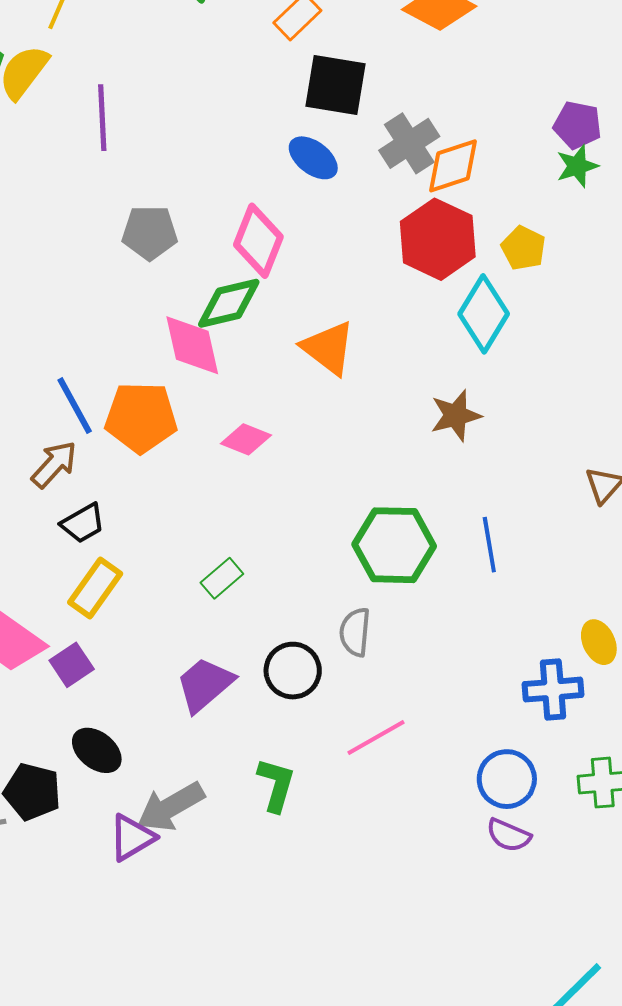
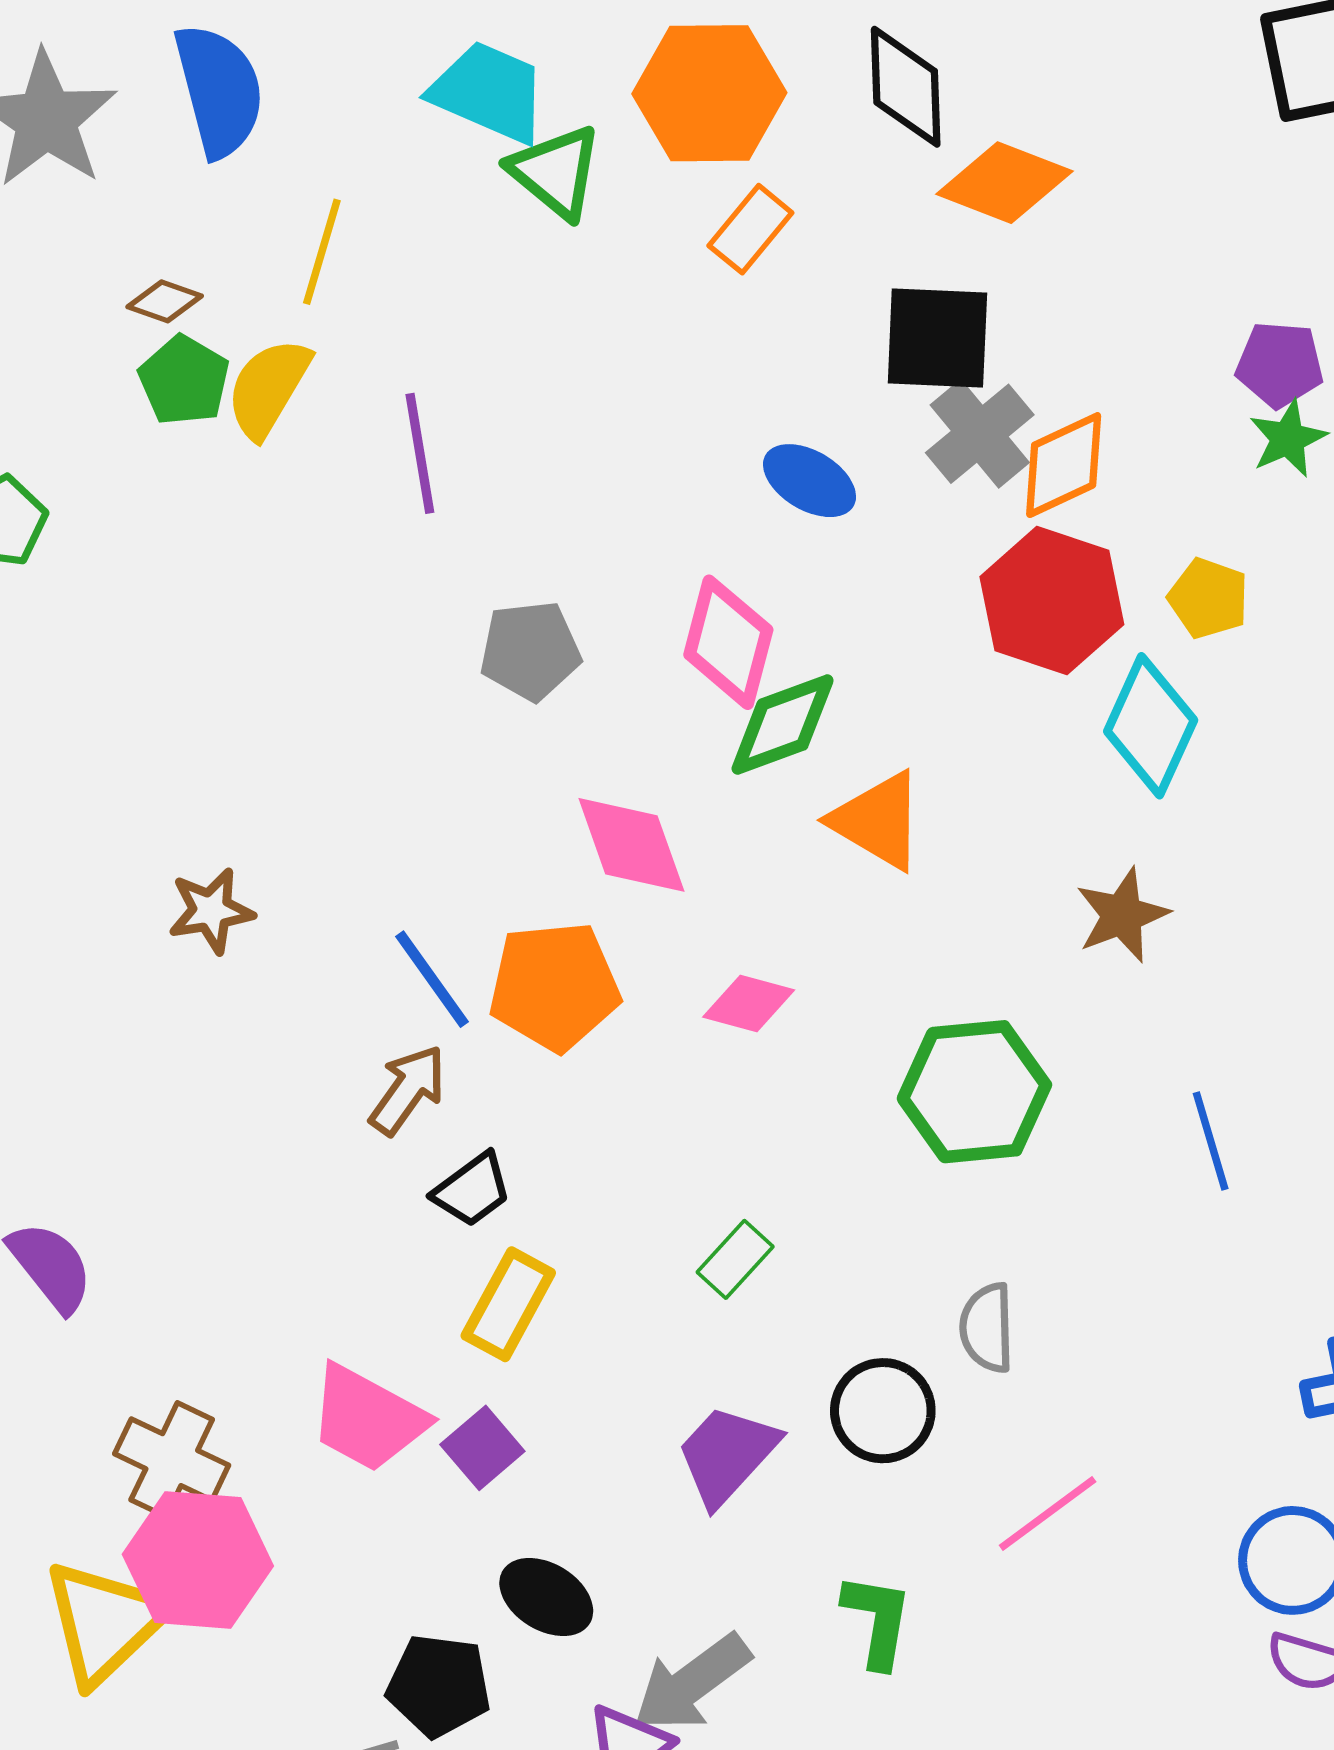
black square: (335, 85) -> (937, 338), moved
green diamond: (229, 303) -> (783, 725), moved
green hexagon: (394, 545) -> (974, 1092), moved

